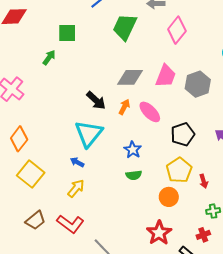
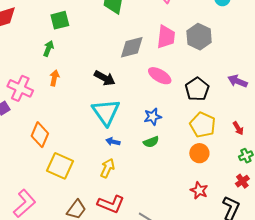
orange arrow: (124, 107) -> (54, 78), moved
blue star: (133, 150) -> (153, 117), turned -30
blue arrow: (77, 162) -> (113, 142), moved
green semicircle: (134, 175) -> (151, 142), moved
red arrow: (204, 181) -> (238, 128), moved
red star: (159, 233) -> (199, 190), size x0.7

